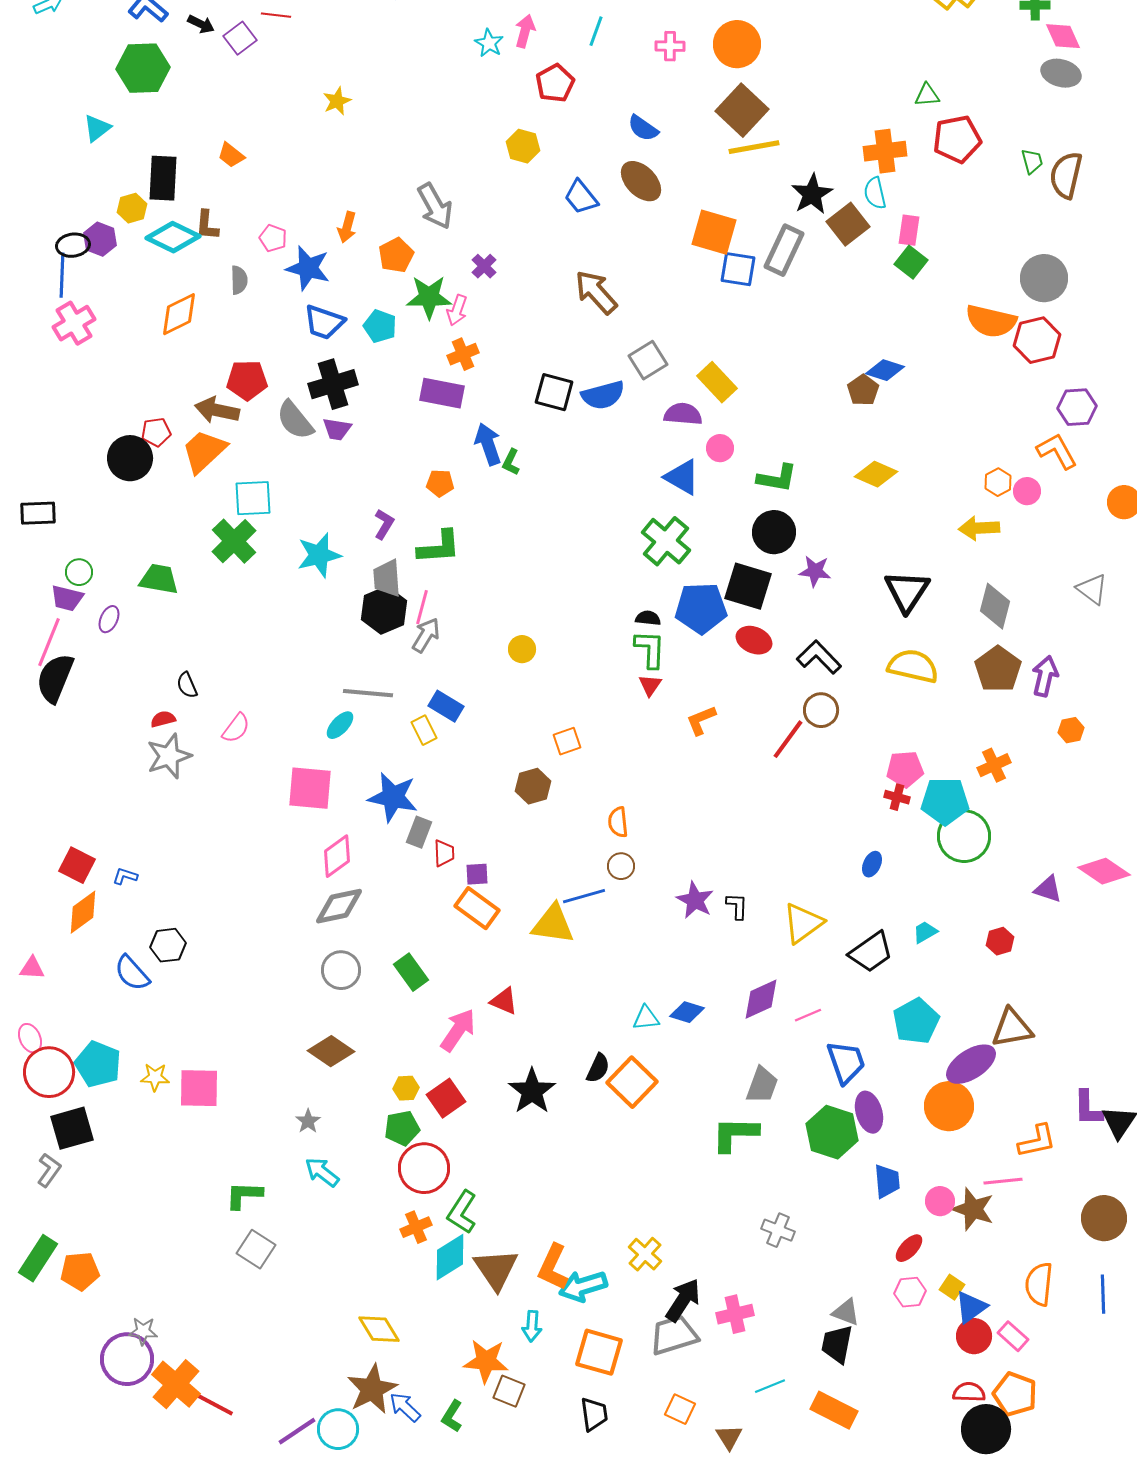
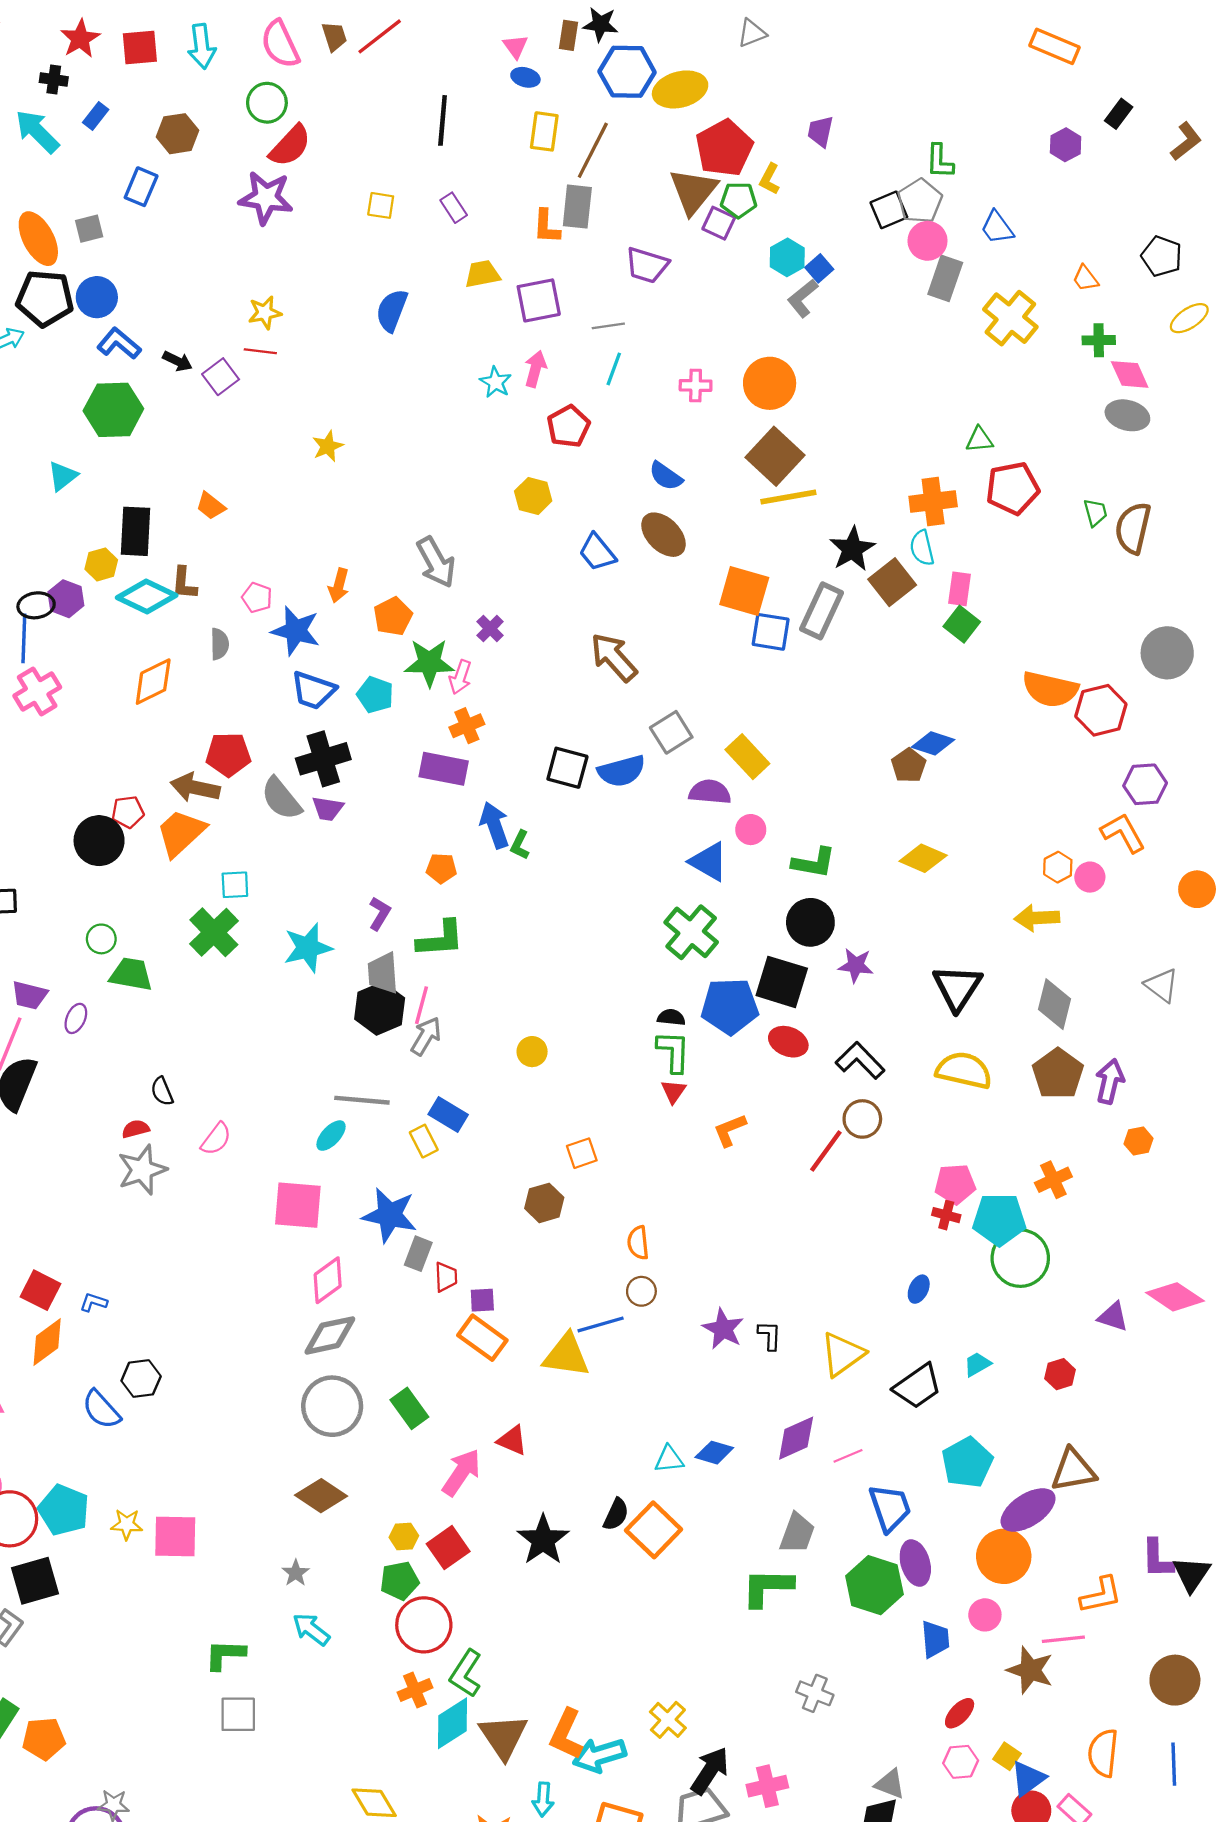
gray circle: (1044, 278) -> (1167, 653), moved
cyan square: (253, 498) -> (235, 885), size x0.7
green circle: (79, 572) -> (101, 939), moved
gray circle: (341, 970) -> (332, 1406), size x1.4
pink circle: (940, 1201) -> (985, 1615), moved
gray square: (256, 1249) -> (238, 1714), turned -33

